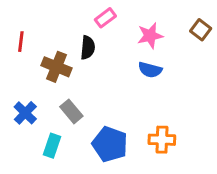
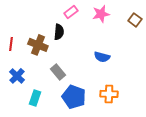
pink star: (150, 36) -> (101, 14), moved
red line: (21, 42) -> (11, 44), moved
blue semicircle: (150, 70) -> (102, 57), moved
gray rectangle: (71, 111) -> (58, 72), moved

